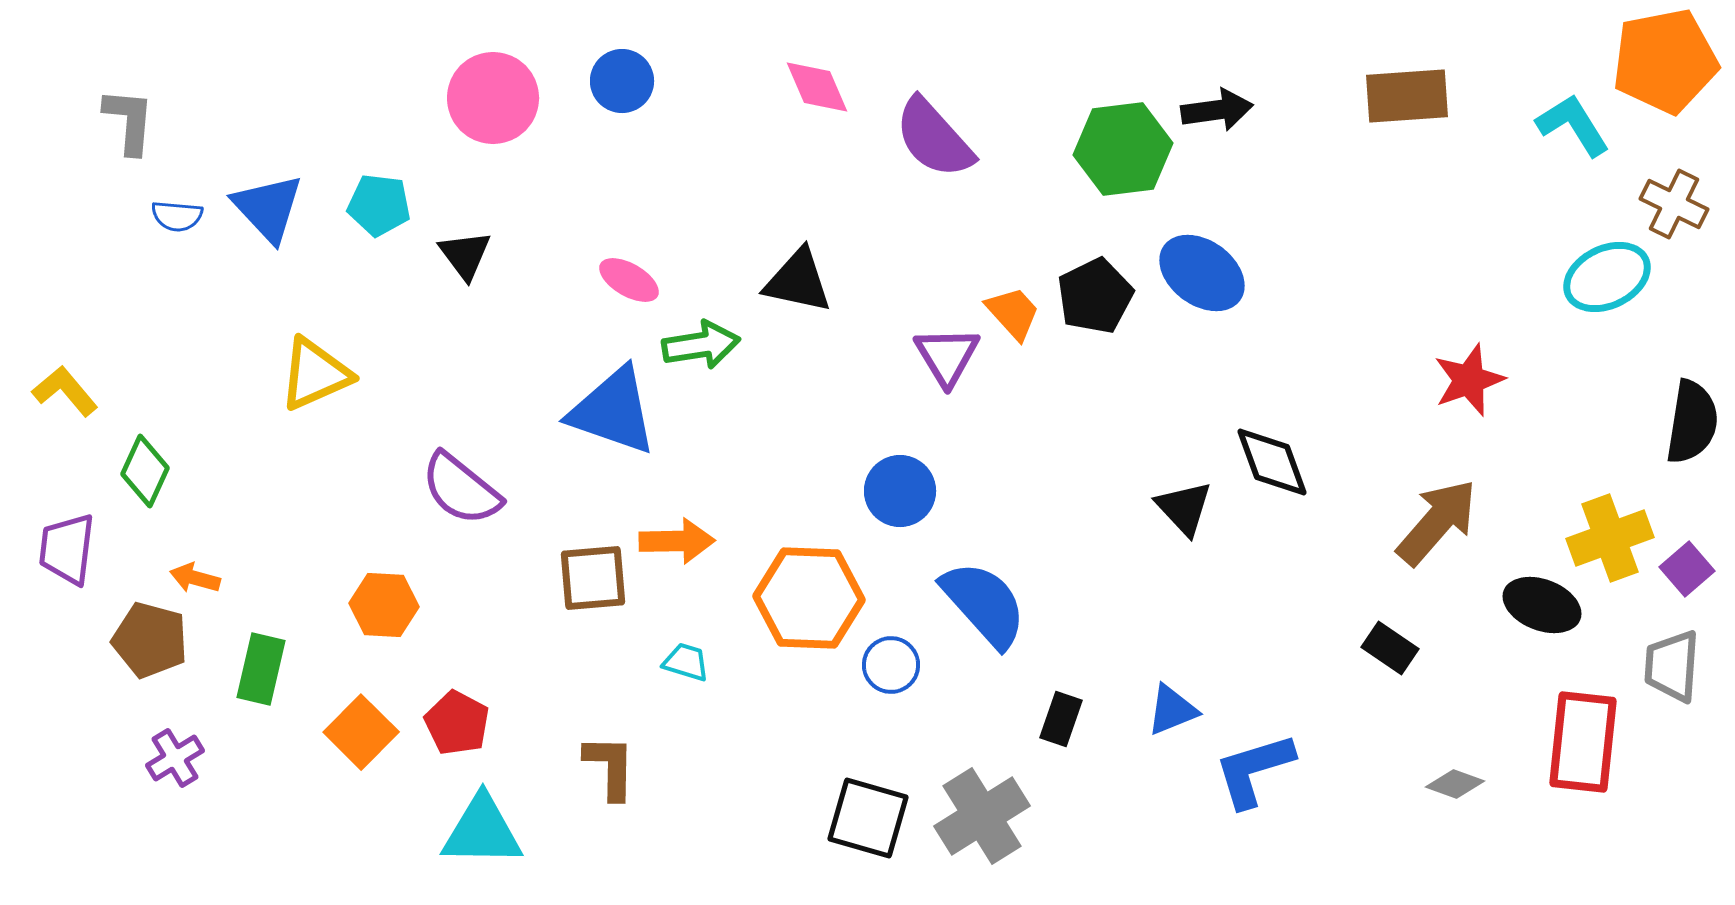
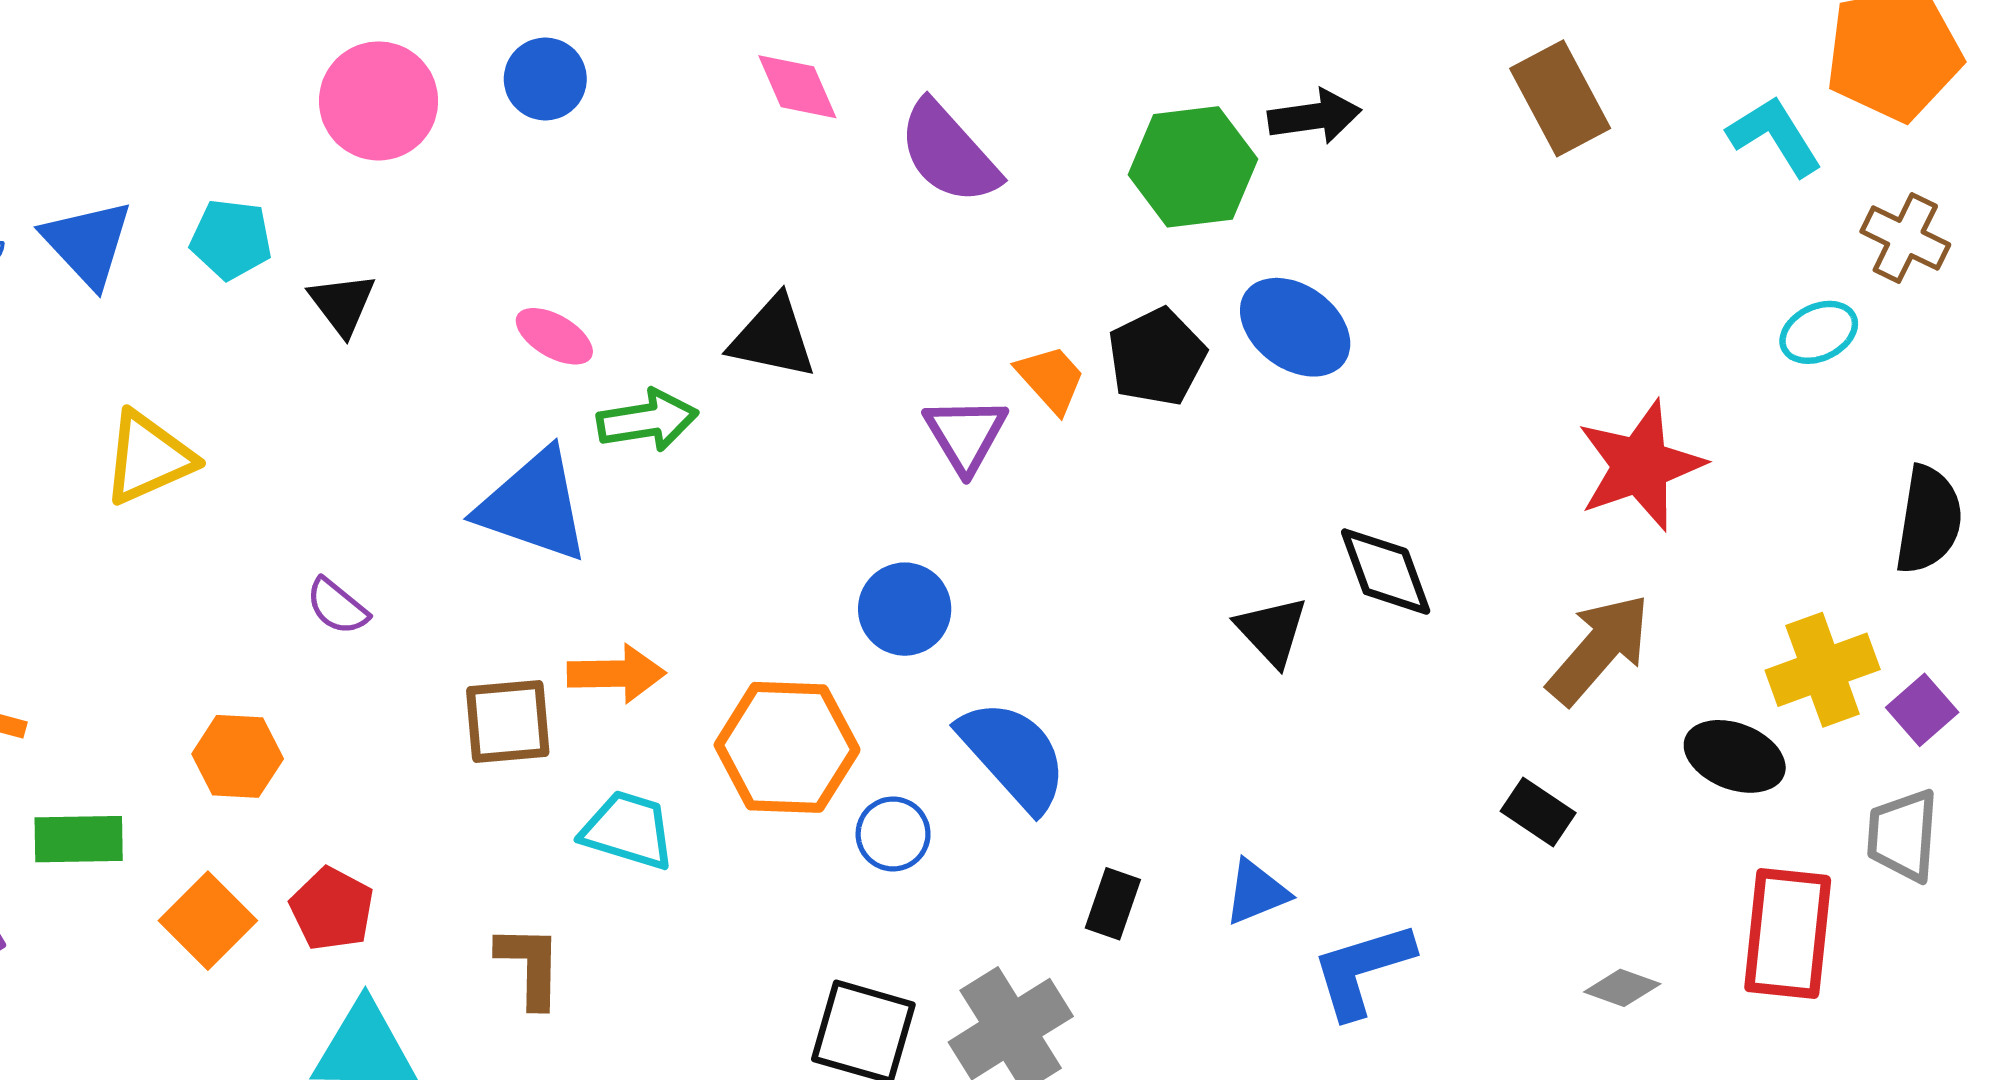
brown rectangle: (1407, 96) -> (1560, 98), turned 66
cyan ellipse: (1607, 277) -> (1819, 332), size x0.7
red star: (1469, 380) -> (1640, 466), size x1.4
purple semicircle: (461, 489) -> (337, 606), size x0.6
cyan trapezoid: (686, 662) -> (628, 830), size x1.6
green rectangle: (261, 669) -> (79, 839), turned 76

